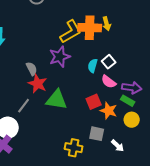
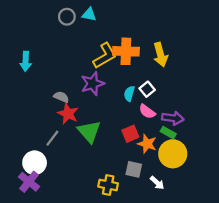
yellow arrow: (107, 24) -> (160, 55), moved, size x1.5
gray semicircle: (32, 69) -> (61, 97), turned -40
green triangle: (57, 100) -> (89, 132), turned 40
yellow circle: (132, 120) -> (173, 154), size x1.6

